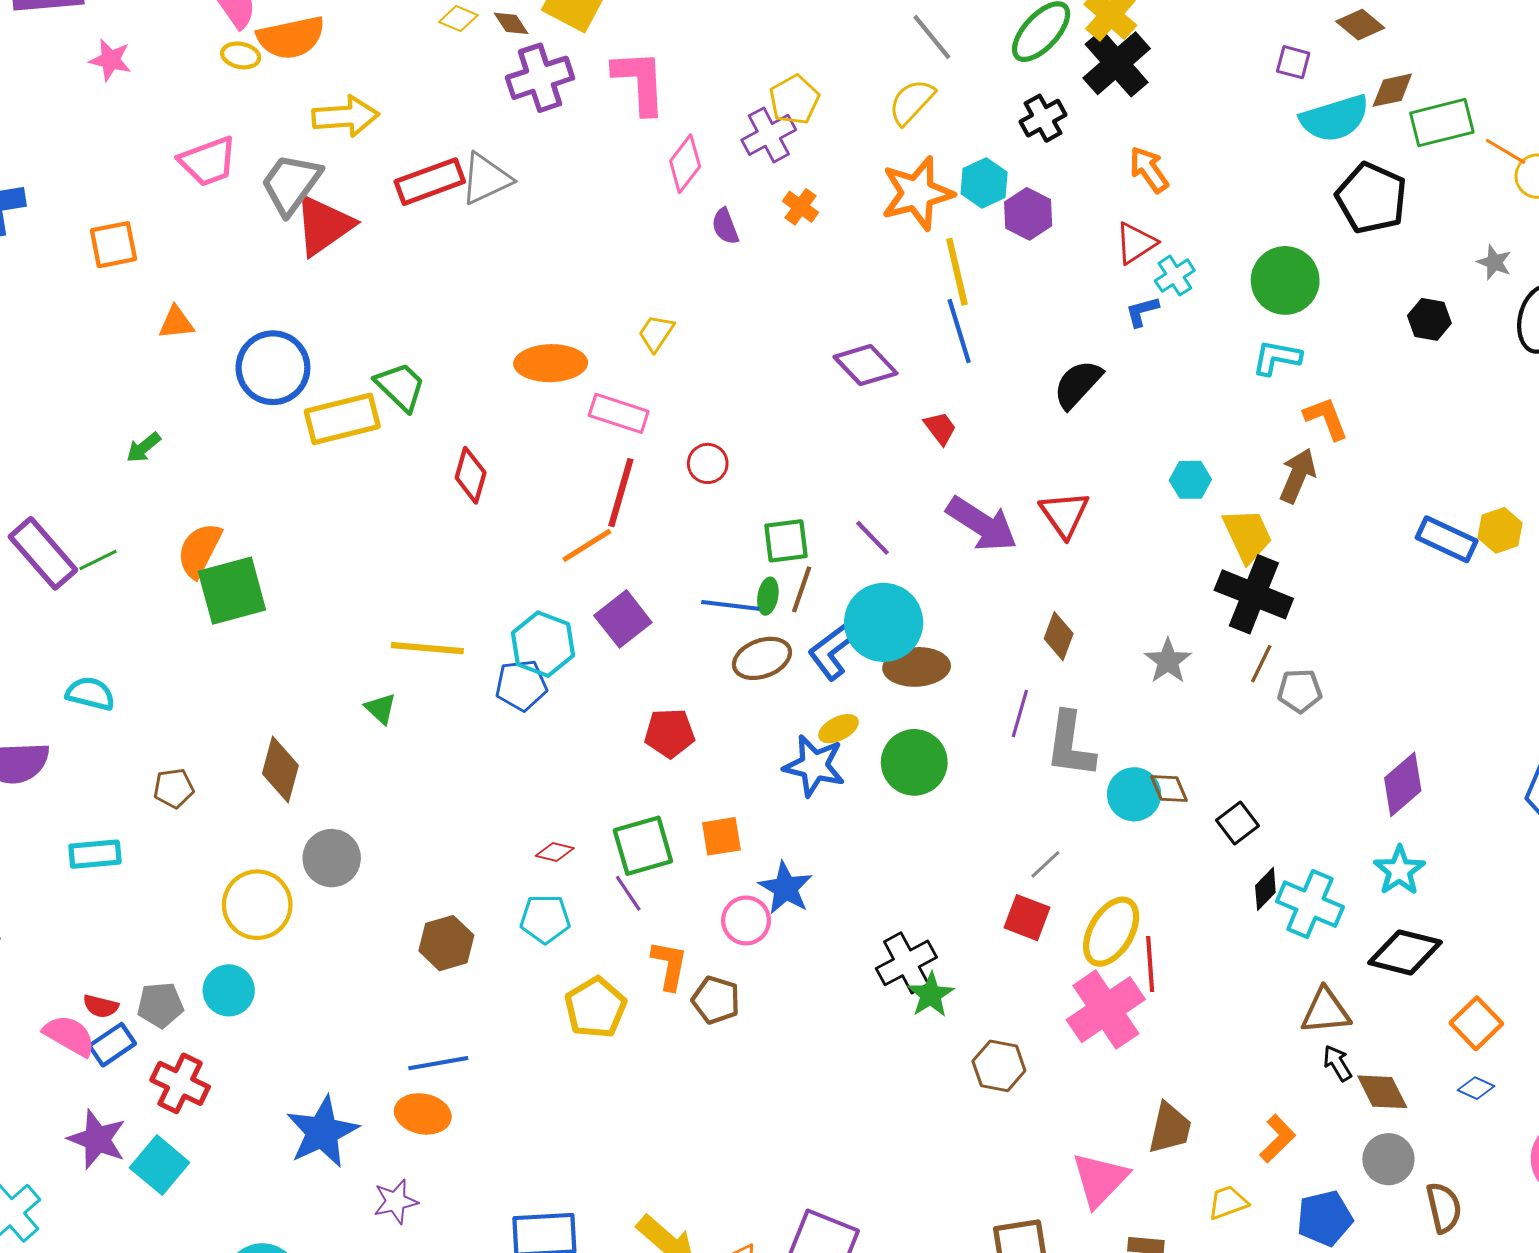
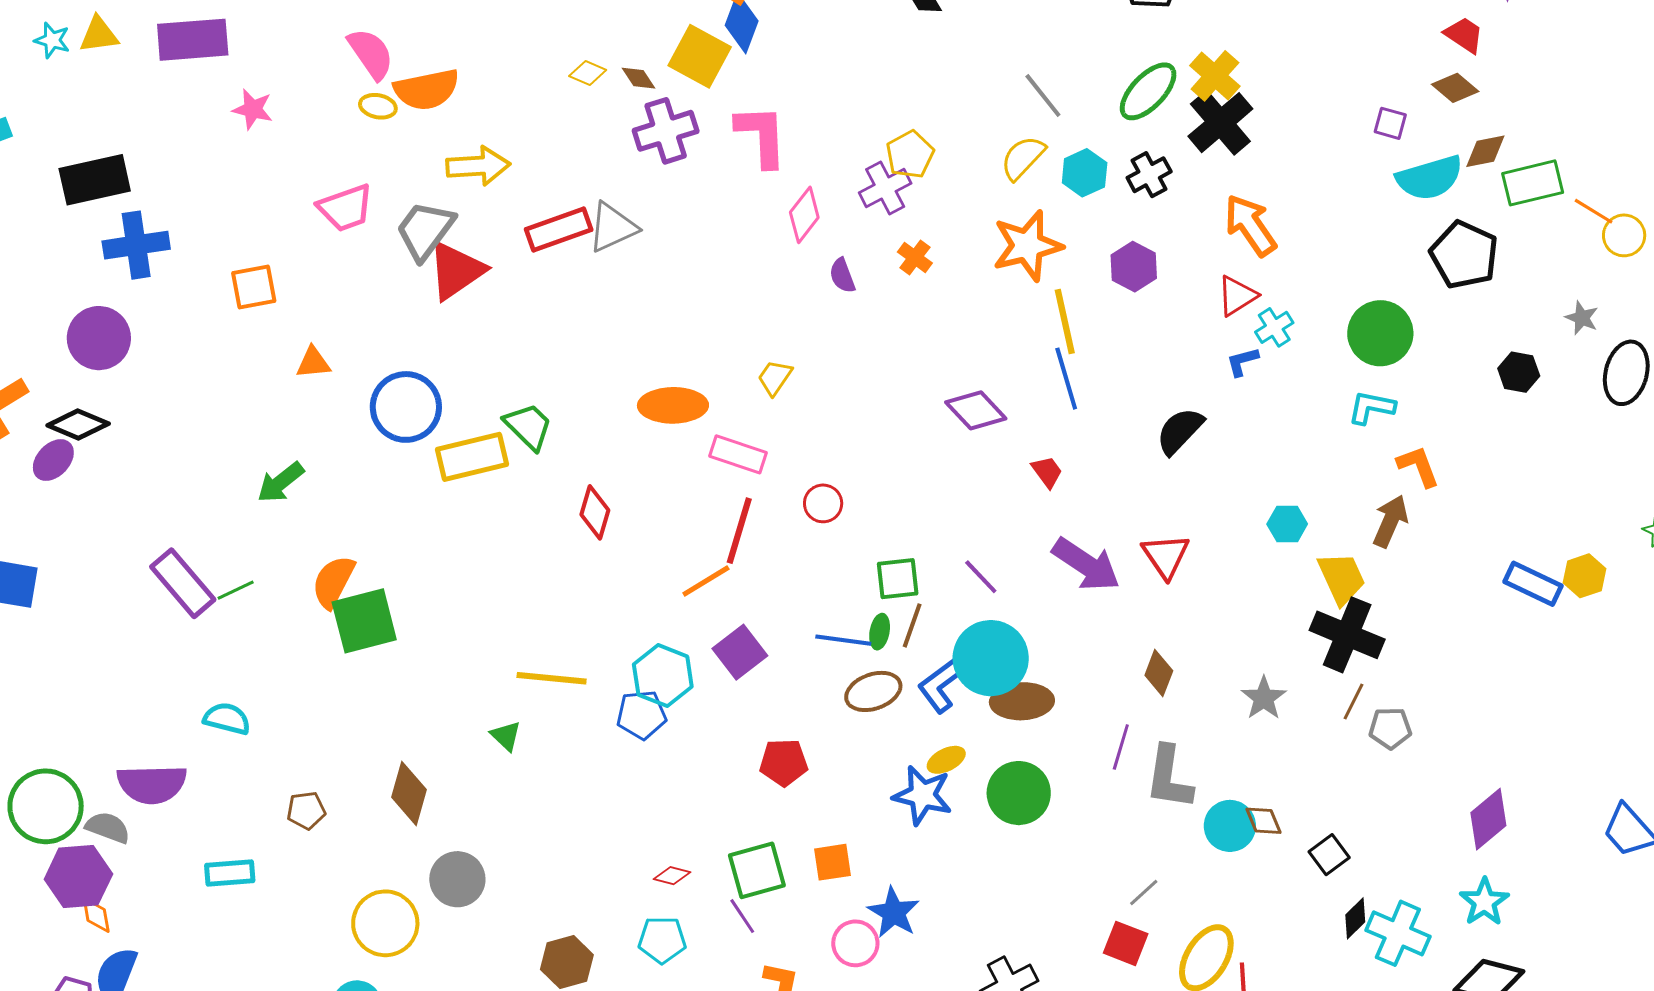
orange arrow: (1149, 170) -> (1250, 225), size x1.4
cyan hexagon: (984, 183) -> (1085, 173), moved
green arrow: (143, 447) -> (281, 482), size x1.4

